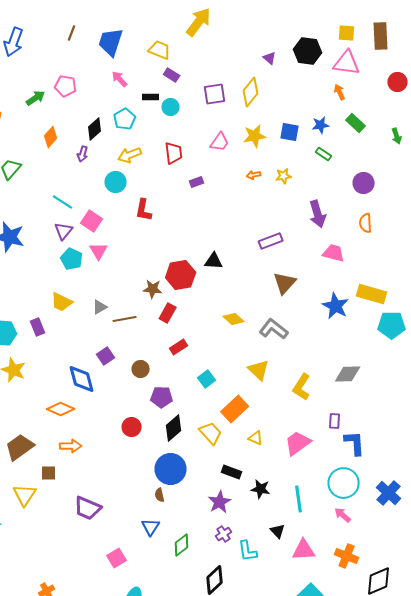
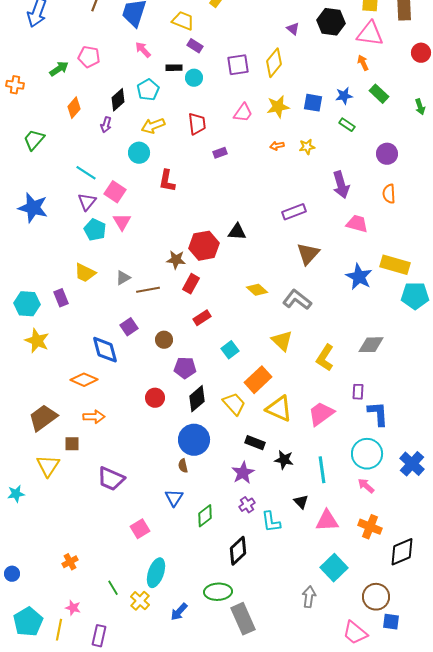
yellow triangle: (256, 438) -> (279, 409), size x1.8

